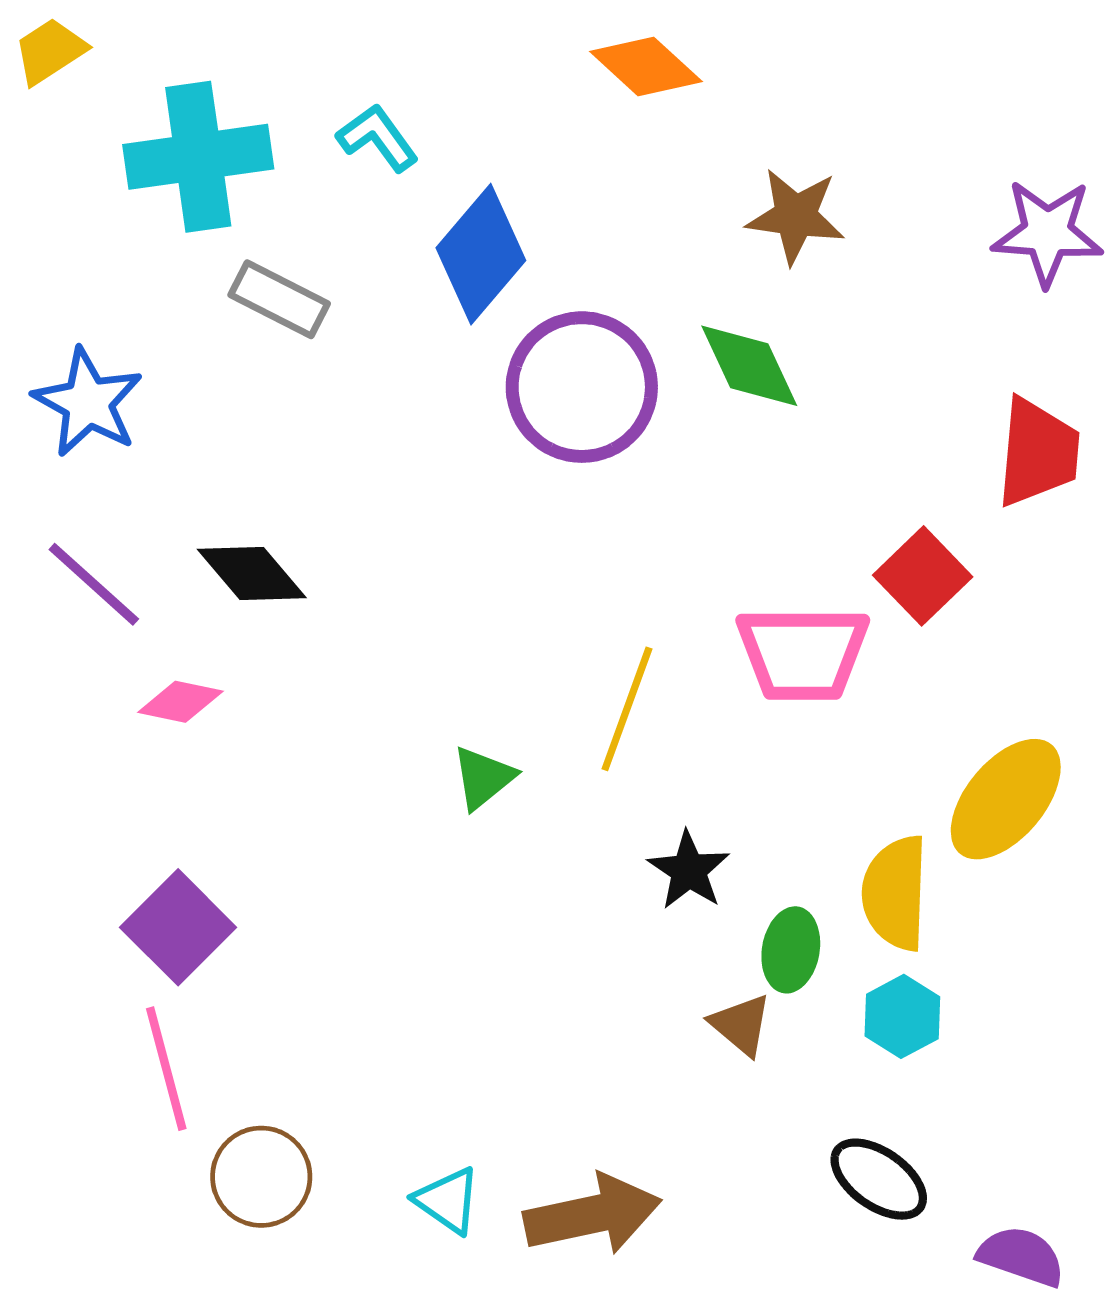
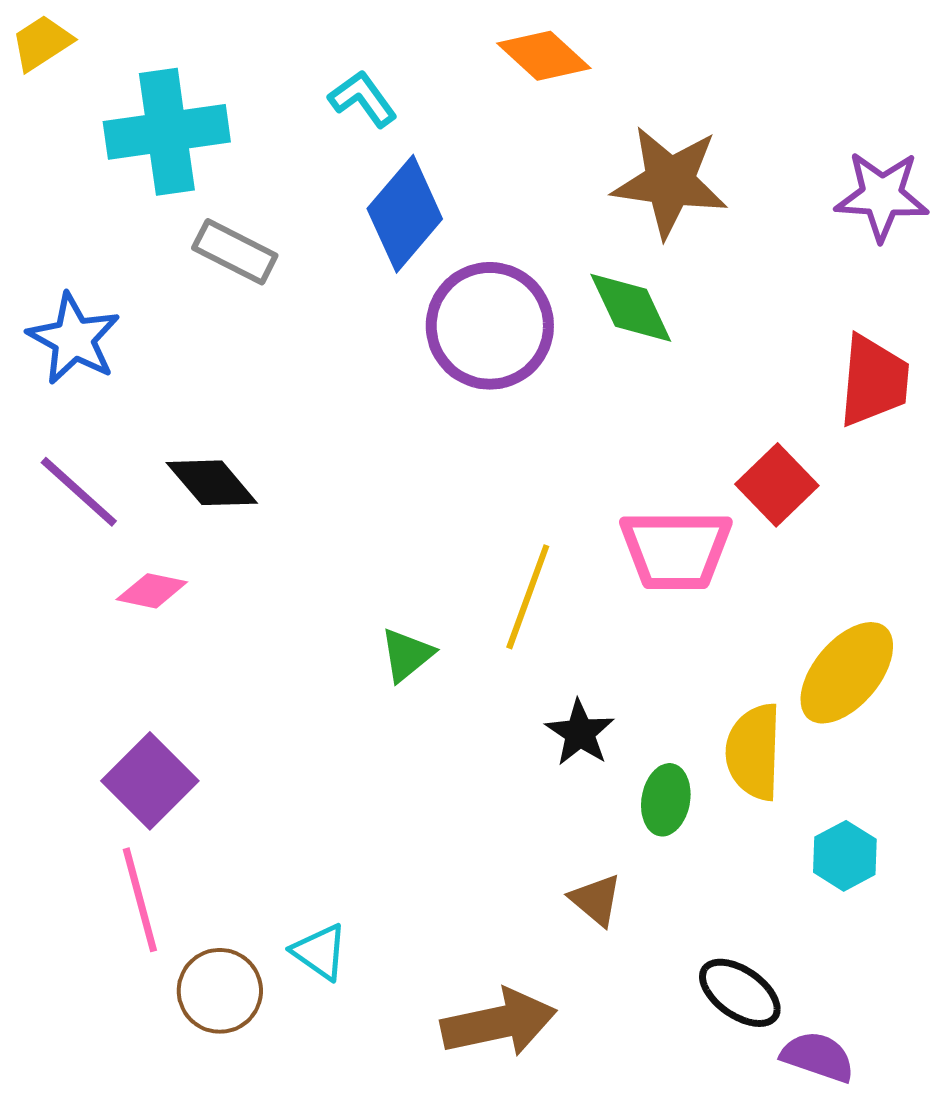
cyan L-shape: (378, 138) -> (363, 99), moved
brown star: (796, 216) -> (670, 182), size x1.4
cyan hexagon: (902, 1016) -> (845, 856), moved
brown triangle: (741, 1025) -> (596, 900), moved
cyan triangle: (448, 1200) -> (320, 952), moved
purple semicircle: (1021, 1256) -> (818, 1057), moved

